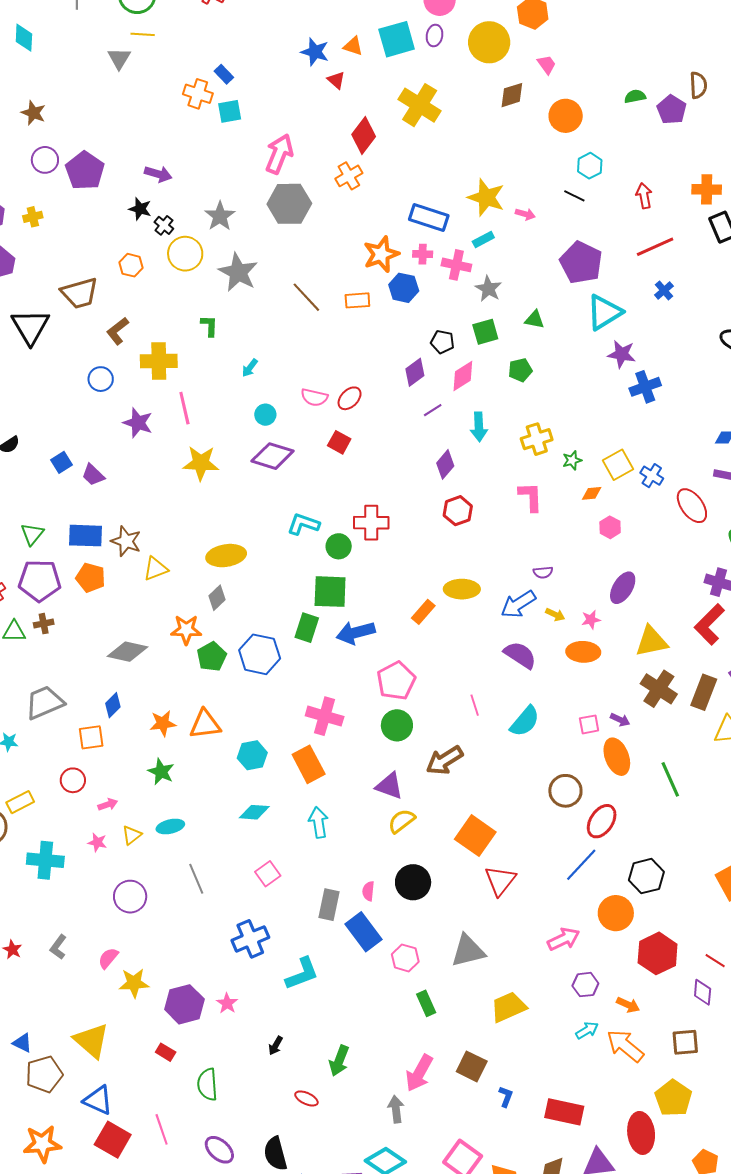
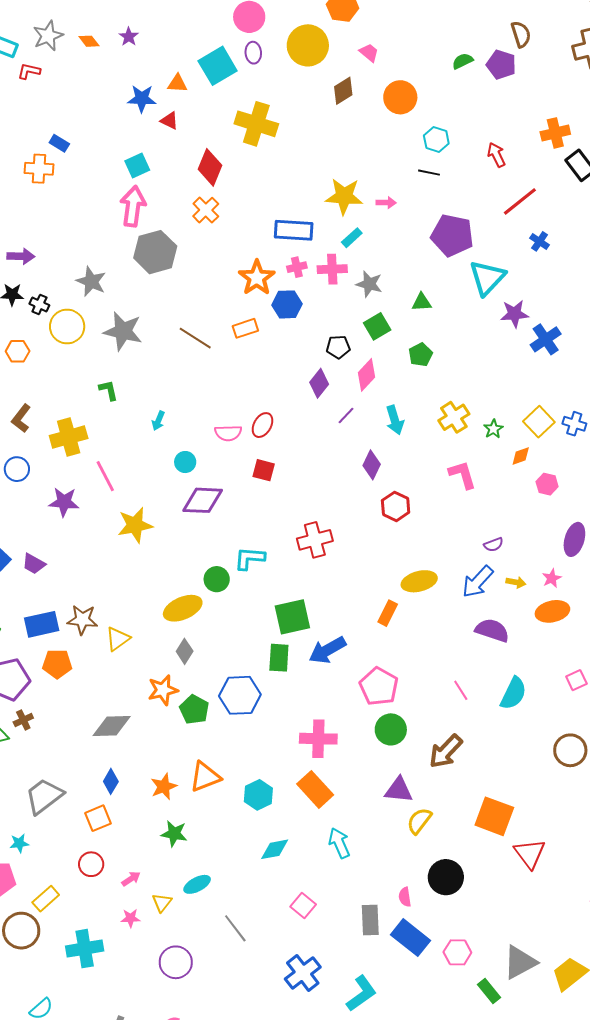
cyan square: (230, 111) -> (137, 166), moved
green circle: (339, 546) -> (217, 579), moved
gray triangle: (468, 951) -> (520, 962), moved

